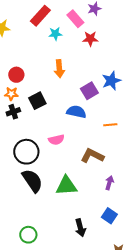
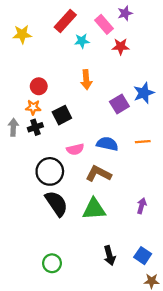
blue semicircle: (76, 112) -> (107, 144), moved
pink semicircle: (56, 140) -> (75, 149), moved
brown L-shape: (92, 156) -> (98, 174), moved
blue square: (109, 216) -> (143, 256), moved

